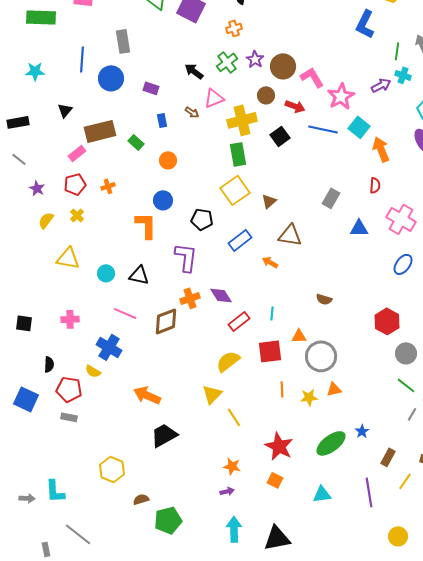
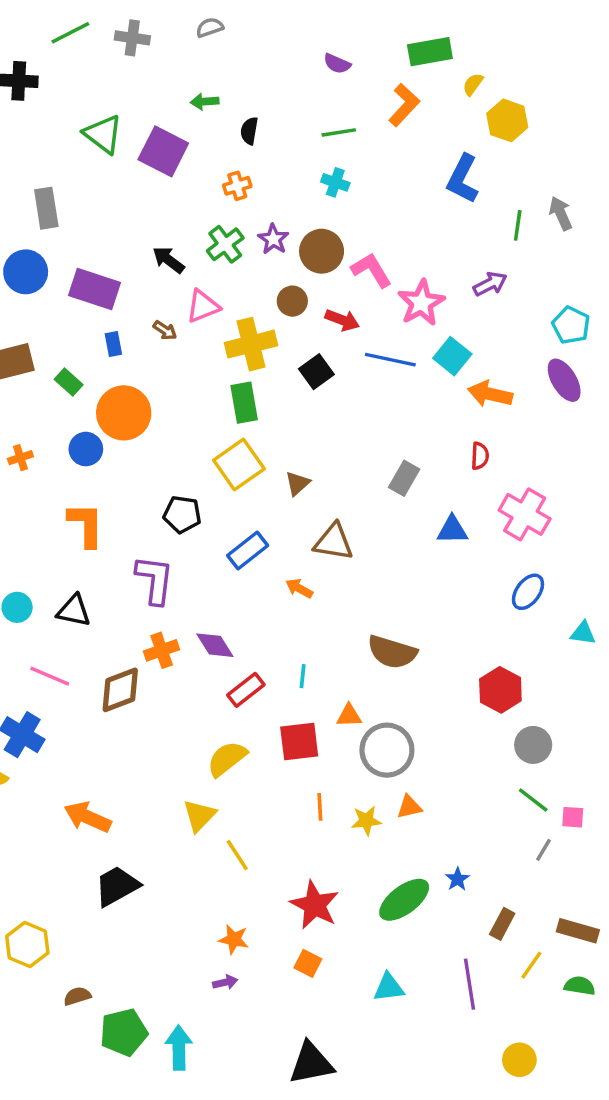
cyan cross: (403, 75) -> (335, 182), moved
purple rectangle: (151, 88) -> (94, 289), size x1.8
orange arrow: (381, 149) -> (490, 394), turned -55
orange circle: (168, 160) -> (124, 413), size x1.8
blue circle: (163, 200) -> (86, 449), moved
brown semicircle: (324, 299) -> (392, 652), size x1.8
cyan arrow: (234, 529) -> (179, 1048), moved

